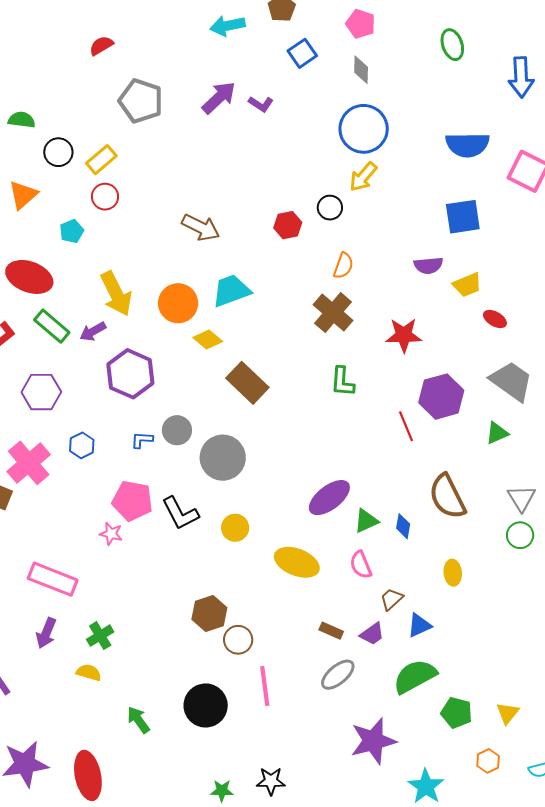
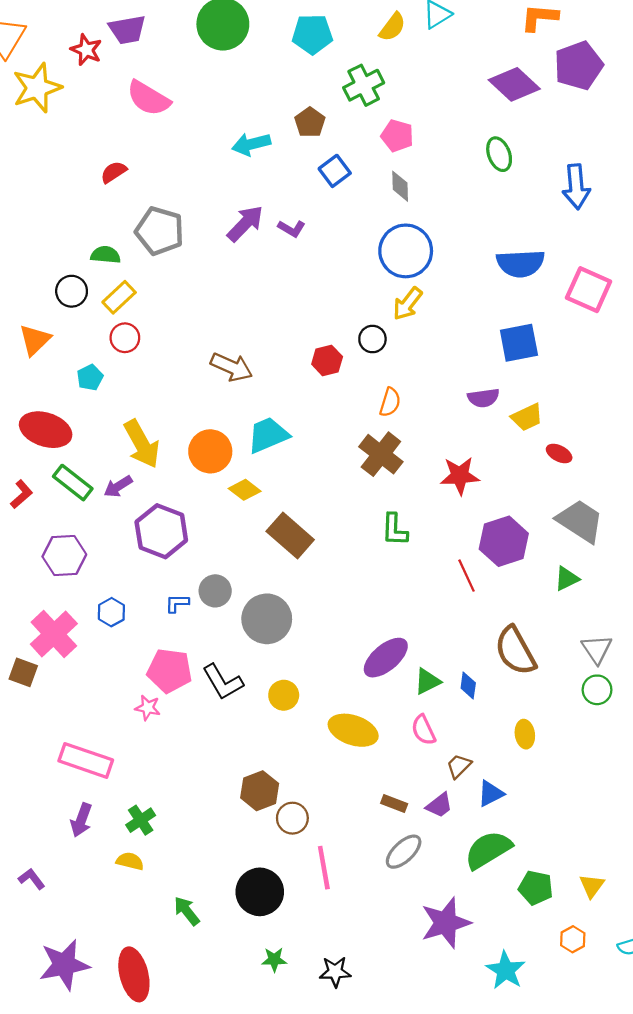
green semicircle: (22, 120) -> (106, 255), moved
green star: (222, 791) -> (274, 960), moved

